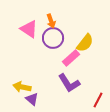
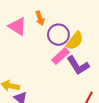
purple circle: (53, 38) -> (58, 35), moved
purple L-shape: (69, 83) -> (78, 65), moved

